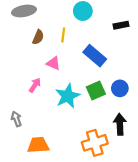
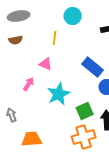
brown semicircle: (38, 37) -> (16, 40), moved, turned 56
blue rectangle: (95, 56) -> (93, 67), moved
green square: (96, 91) -> (85, 111), moved

